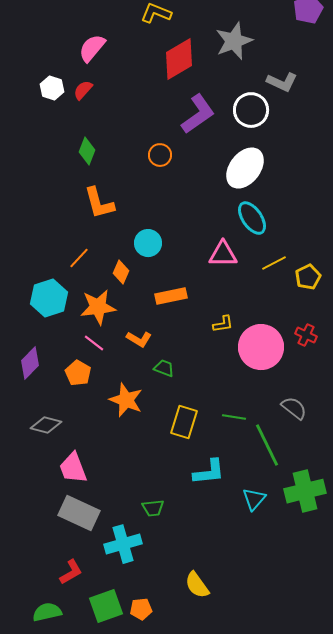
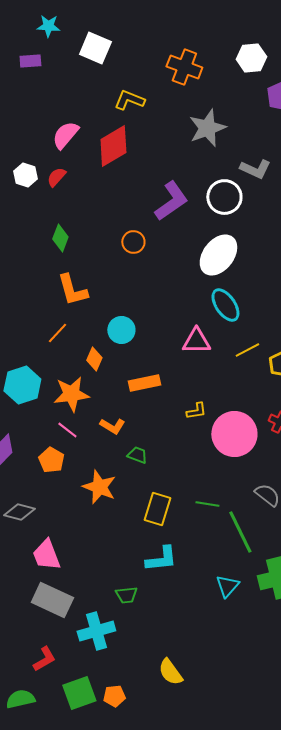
red diamond: (179, 59) -> (113, 146), moved
orange line: (79, 258) -> (57, 333), moved
cyan L-shape: (209, 472) -> (161, 559), moved

